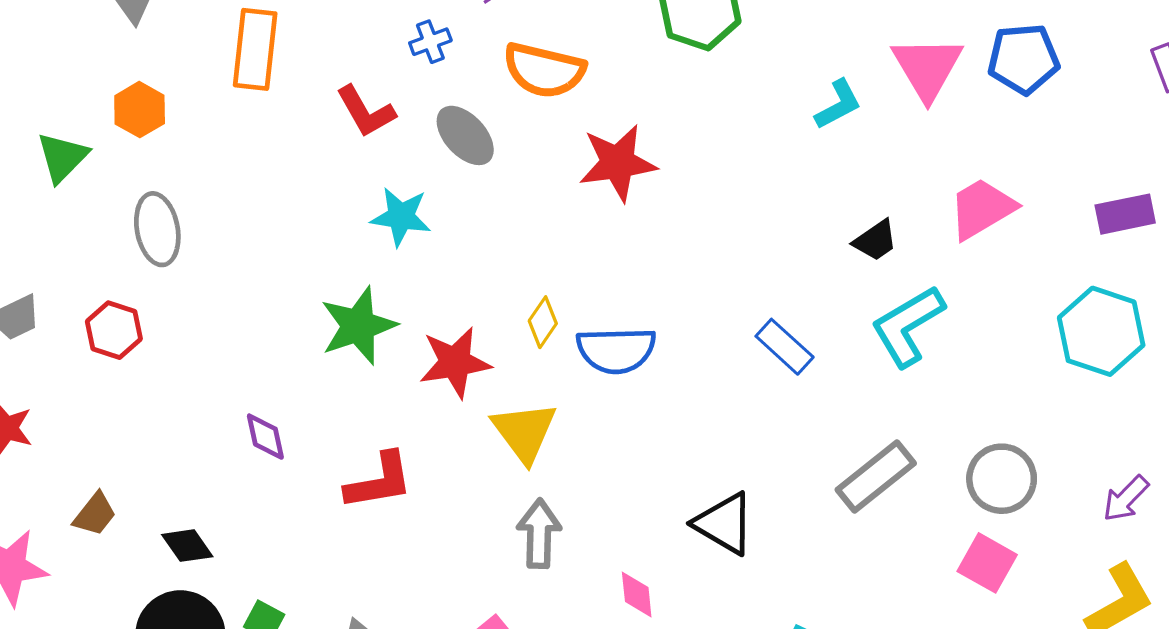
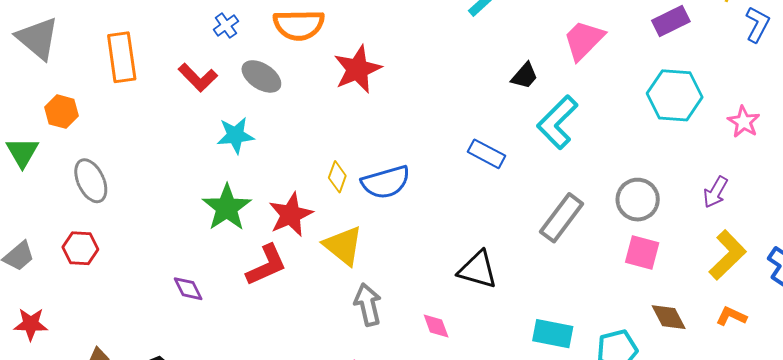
red L-shape: (379, 481) -> (266, 265), moved

